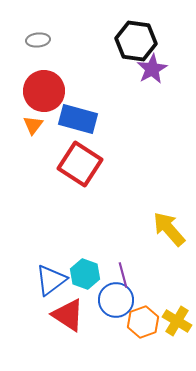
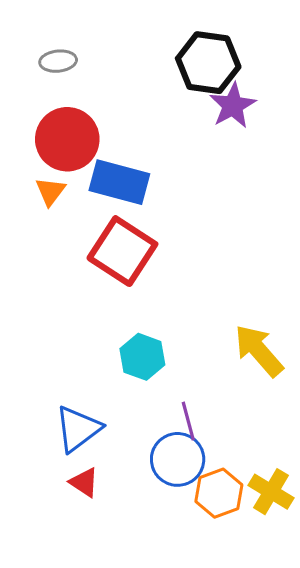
cyan hexagon: (85, 274) -> (142, 357), moved
red triangle: (68, 315) -> (84, 482), moved, size x0.6

